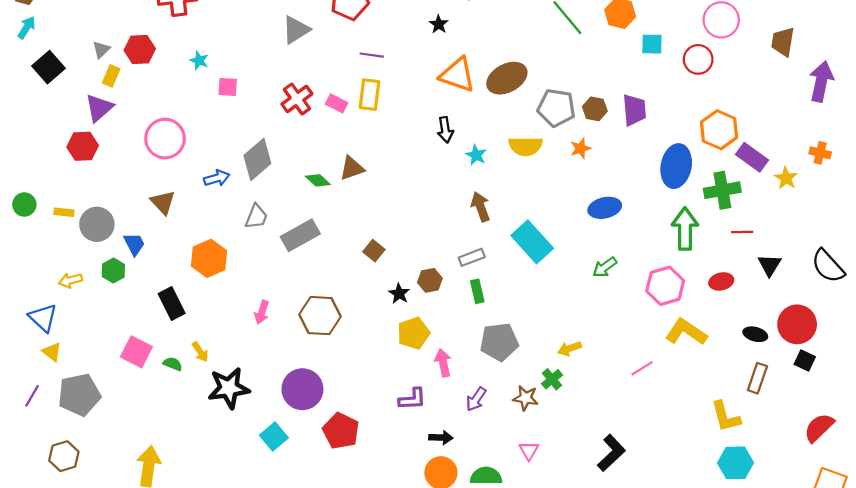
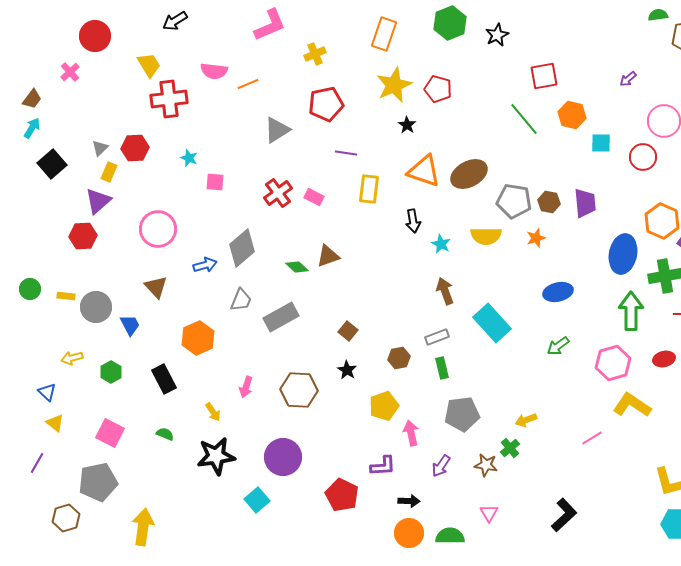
yellow rectangle: (369, 95) -> (369, 189), moved
green hexagon: (113, 270) -> (111, 372), moved
black star: (399, 294) -> (347, 370), moved
blue triangle: (43, 318) -> (47, 392), size x0.7
pink square: (136, 352) -> (110, 433), moved
yellow arrow: (200, 352) -> (213, 412), moved
gray pentagon: (79, 395) -> (98, 482), moved
red pentagon: (341, 431) -> (342, 495), moved

